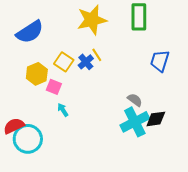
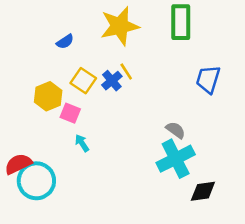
blue semicircle: (30, 32) -> (65, 42), moved, size x0.5
black diamond: (156, 119) -> (203, 191), moved

